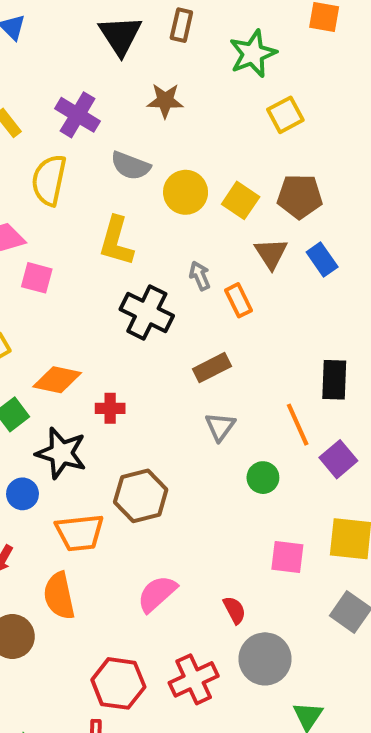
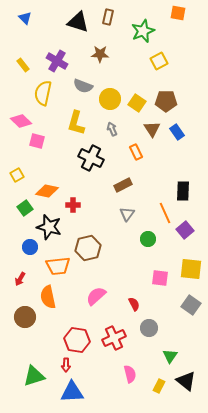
black triangle: (120, 35) -> (78, 22), turned -40
gray arrow: (200, 276) -> (112, 129), moved
gray circle: (265, 659) -> (149, 328), size x0.7

